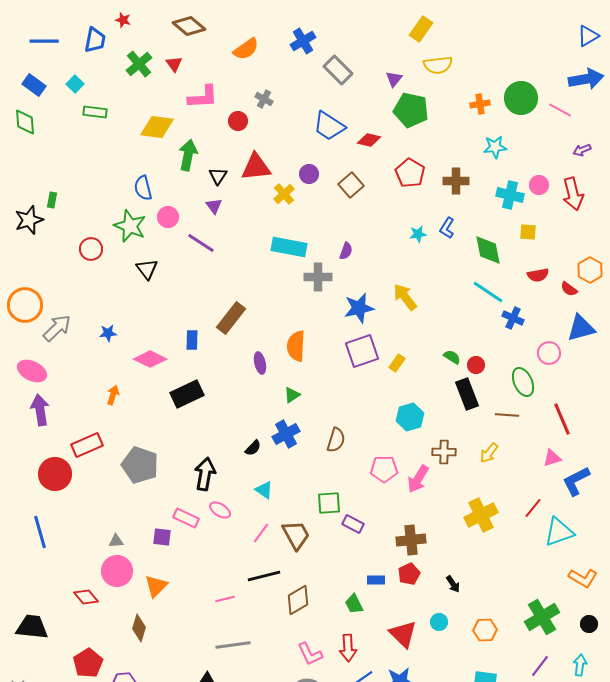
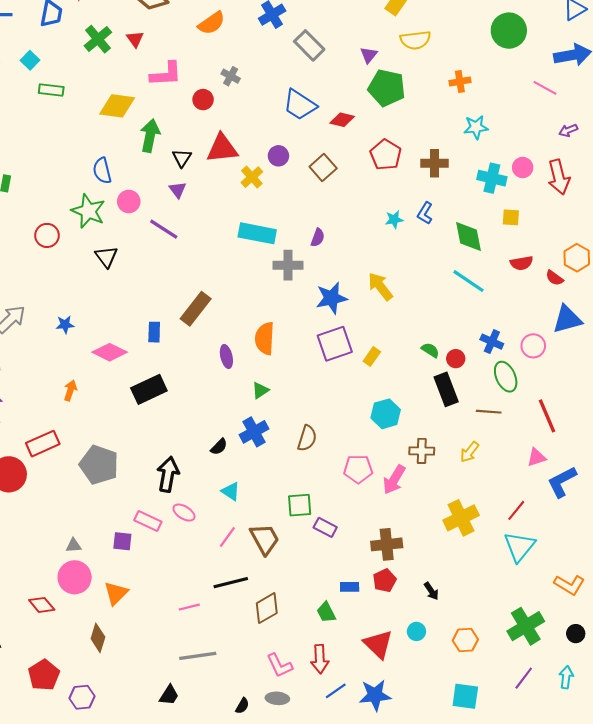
green circle: (521, 98) -> (509, 31), moved
blue cross: (513, 318) -> (492, 342), moved
cyan triangle: (559, 532) -> (519, 547), moved, turned -32

